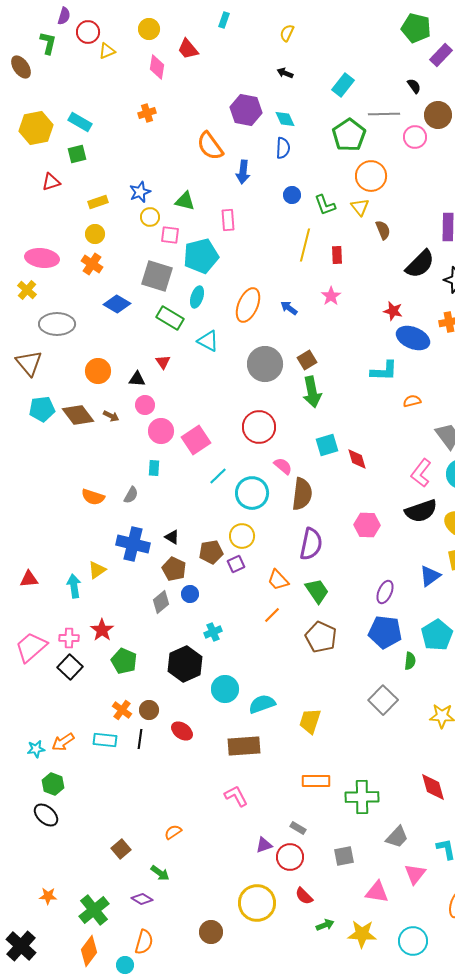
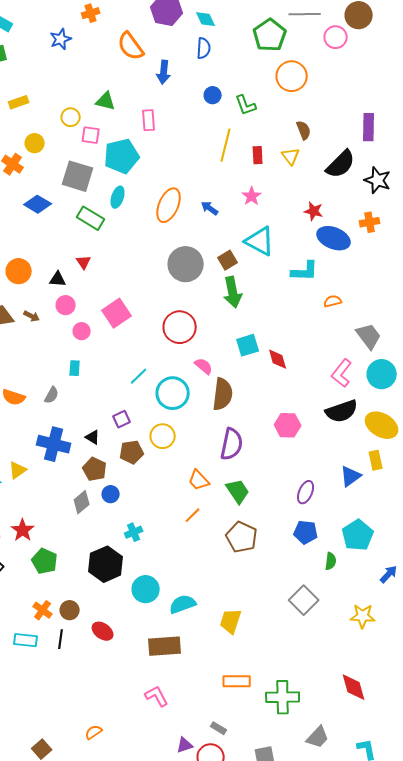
orange cross: (147, 113) -> (91, 13), moved
blue star: (140, 192) -> (61, 39), moved
yellow triangle: (360, 207) -> (291, 156), moved
yellow circle: (95, 234) -> (35, 143), moved
cyan triangle: (208, 341) -> (260, 241), moved, size x1.4
pink circle: (161, 431) -> (82, 331), size x0.7
pink square: (196, 440) -> (117, 313), moved
purple square: (236, 564) -> (122, 419), moved
blue pentagon: (385, 632) -> (306, 532), size x0.7

